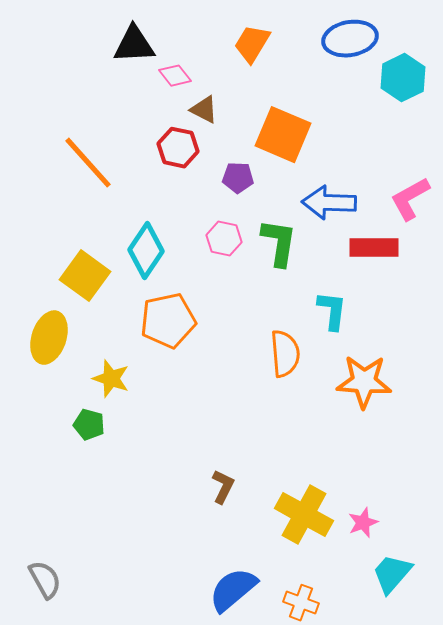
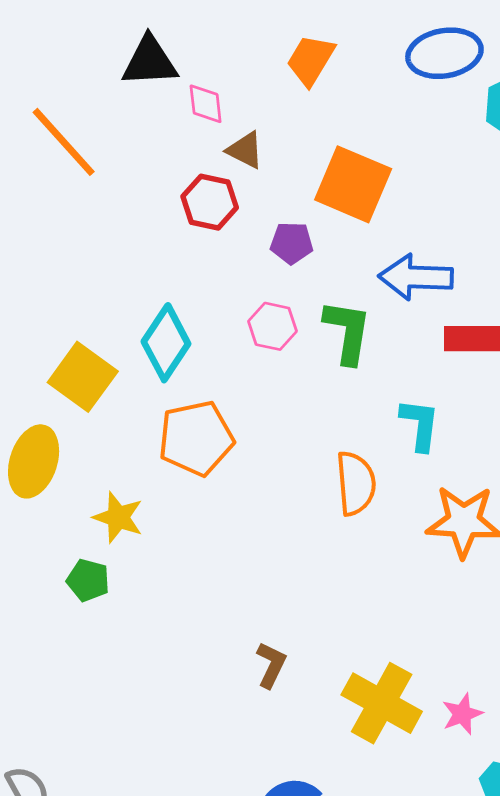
pink diamond: (175, 76) -> (206, 104), turned 32
orange line: (88, 163) -> (64, 142), moved

